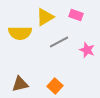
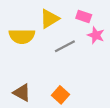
pink star: (87, 50) -> (96, 35), moved
brown triangle: (20, 84) -> (22, 93), turned 42

